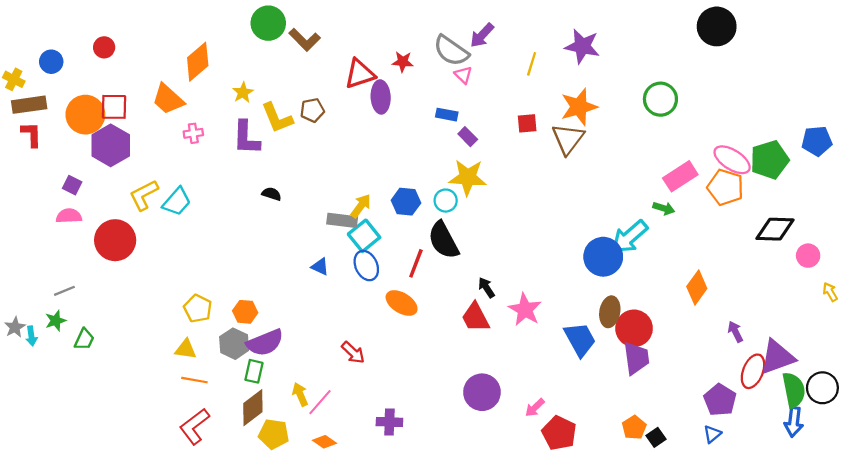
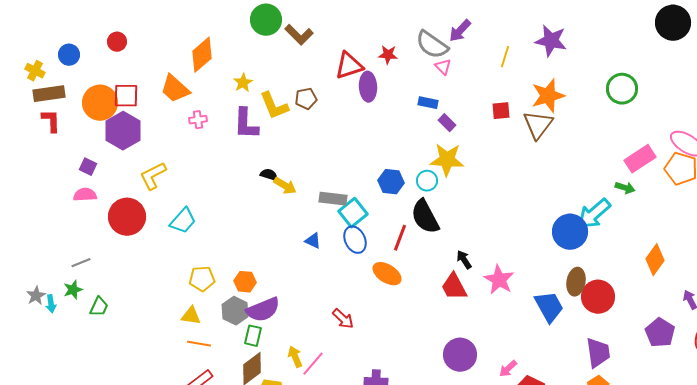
cyan trapezoid: (177, 202) -> (183, 221), moved
yellow arrow: (361, 206) -> (285, 186), moved, turned 85
yellow pentagon: (198, 308) -> (202, 279), turned -30
purple trapezoid: (636, 358) -> (598, 353), moved
purple pentagon: (720, 400) -> (660, 333), moved

